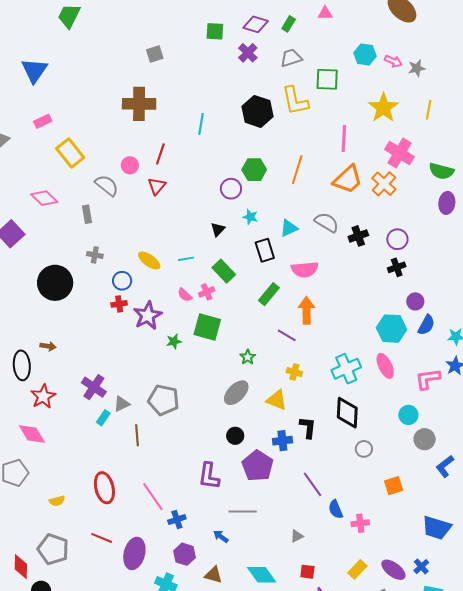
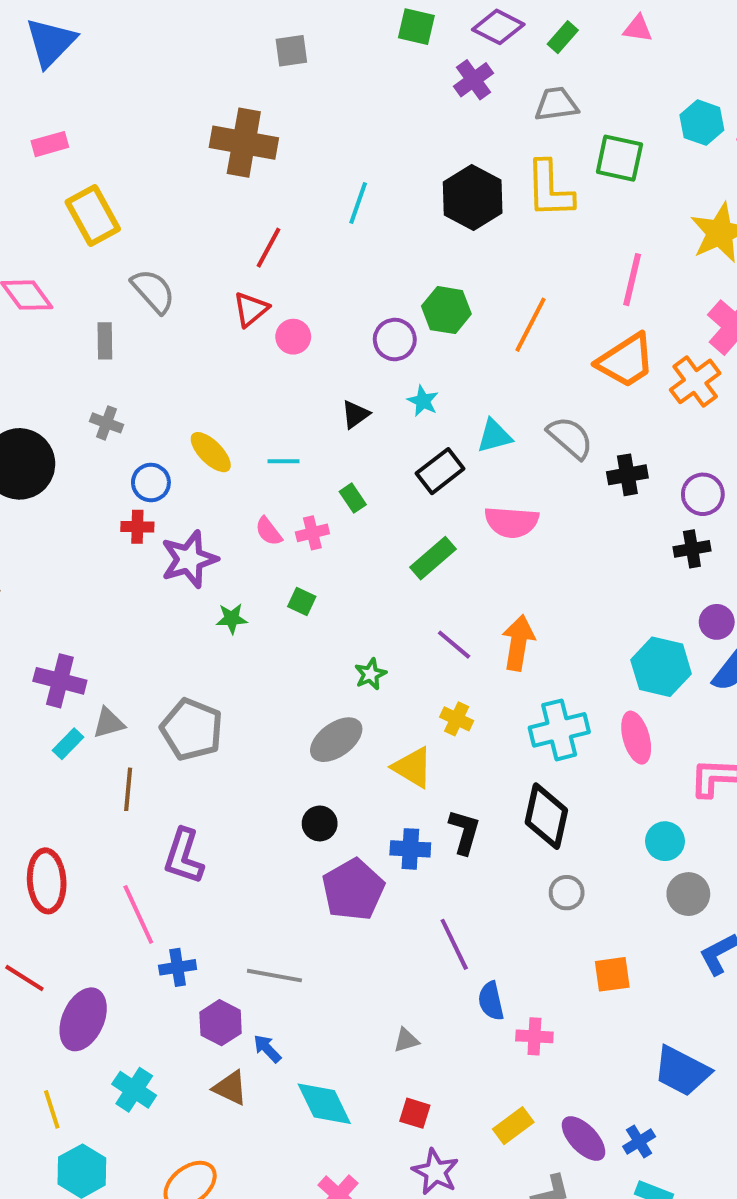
pink circle: (130, 165) -> (293, 337), moved
black rectangle: (265, 250) -> (440, 471), turned 60
green rectangle: (224, 271) -> (353, 498), size x0.6
orange arrow: (307, 310) -> (518, 643), moved
green square: (207, 327) -> (302, 601), size x0.5
purple cross: (94, 387) -> (60, 681), turned -30
purple L-shape: (209, 476) -> (184, 856), moved
gray line: (243, 512) -> (274, 976), moved
blue arrow: (221, 537) -> (267, 1049), moved
purple hexagon: (185, 554) -> (221, 1023), moved

